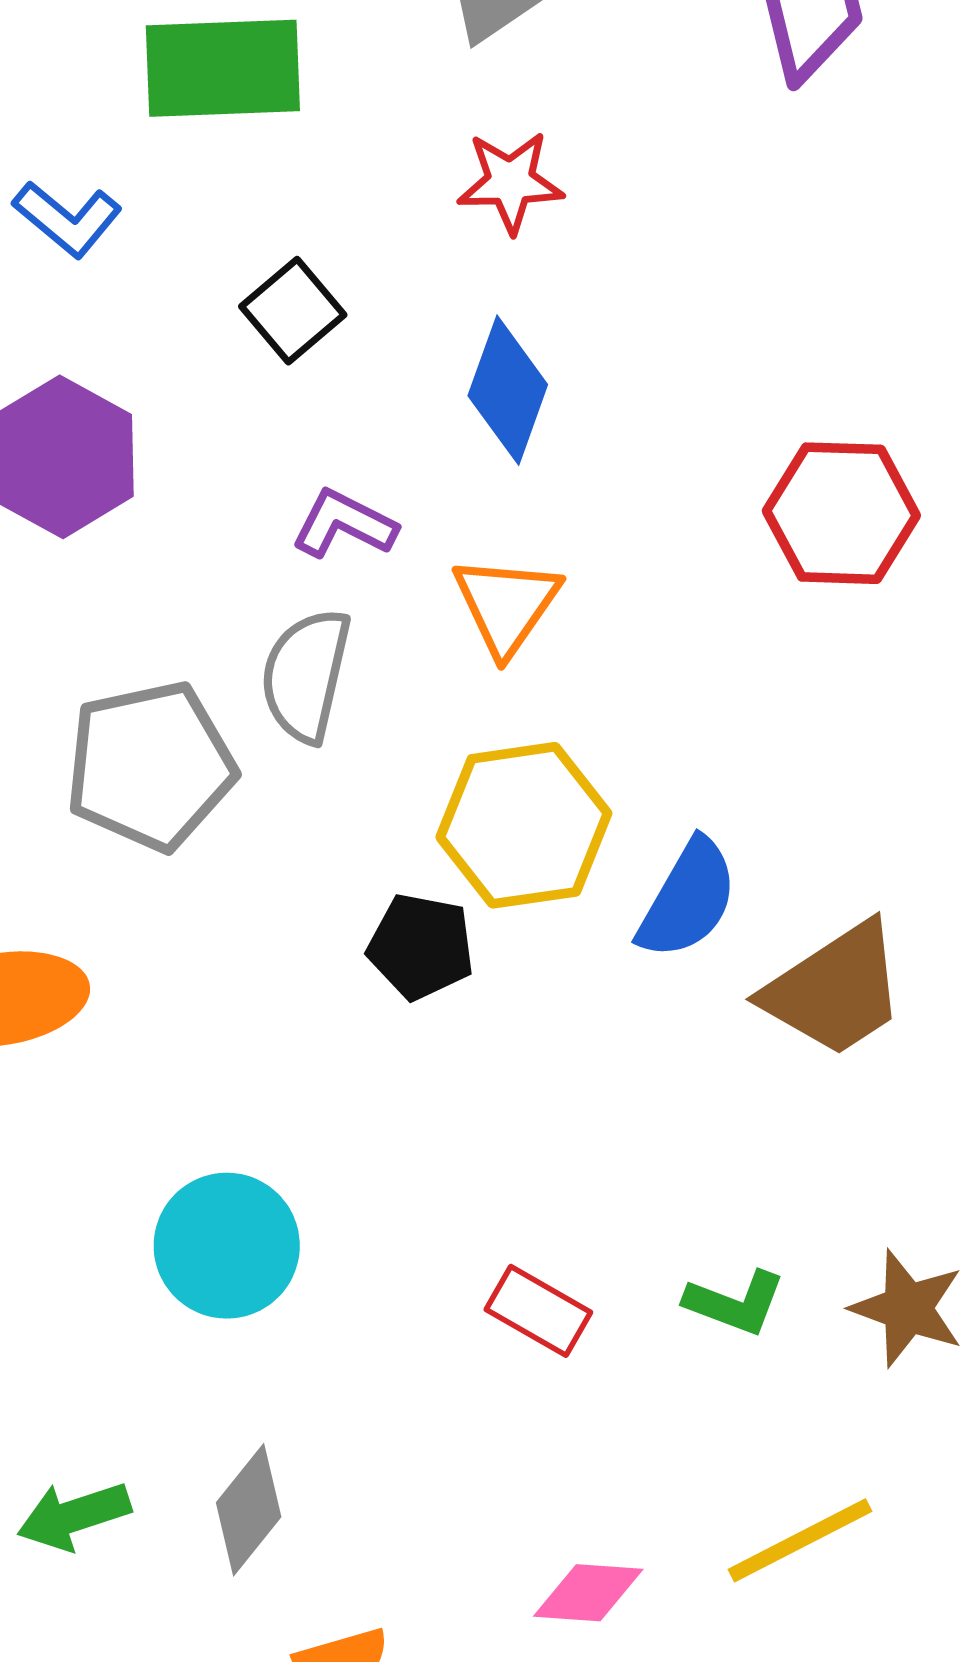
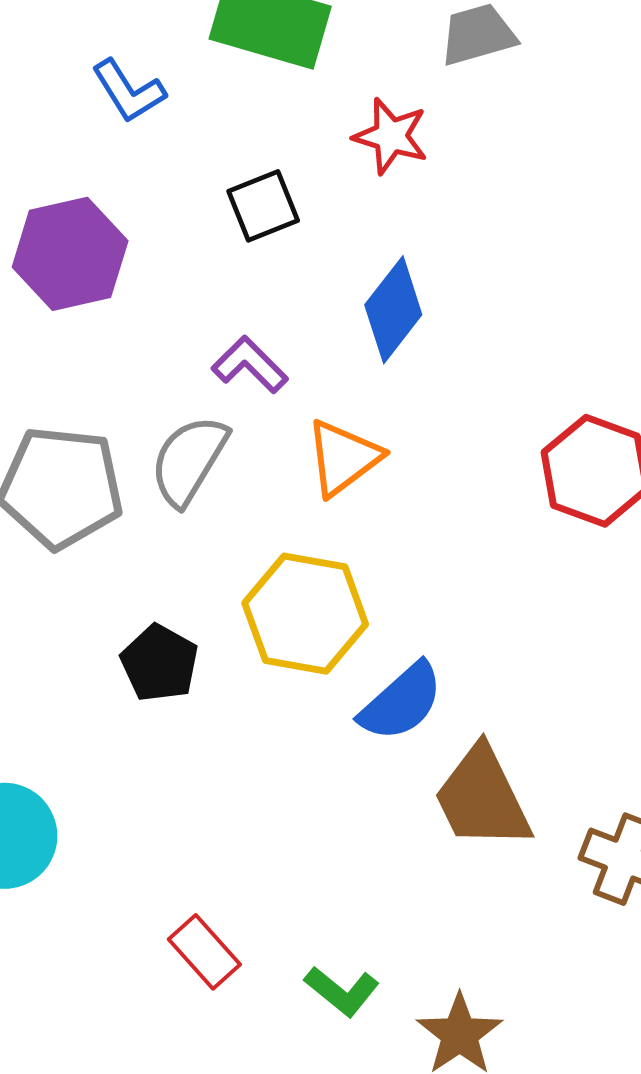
red star: (510, 182) -> (391, 136), moved
black pentagon: (421, 947) -> (159, 663), moved
brown trapezoid: (835, 990) -> (482, 798), turned 79

